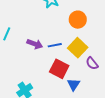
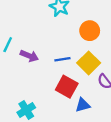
purple arrow: (35, 44) -> (29, 56), moved
blue triangle: (74, 84) -> (83, 105), turned 40

